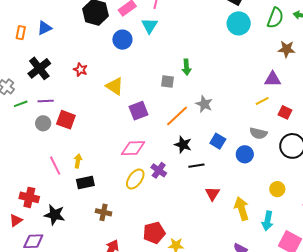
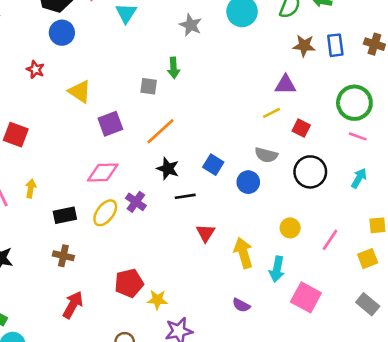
blue circle: (122, 40) -> (62, 33), moved
gray star: (204, 104) -> (191, 25), moved
black rectangle: (85, 182) -> (65, 215), moved

